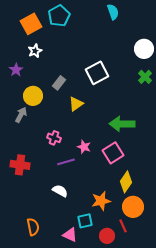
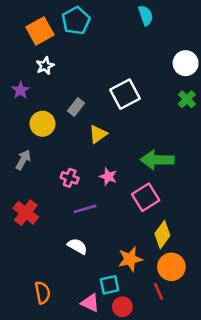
gray arrow: (21, 115) -> (23, 160), moved
pink star: (84, 147) -> (108, 177), moved
red cross: (20, 165) -> (26, 213), turned 30
red circle: (107, 236) -> (122, 307), moved

